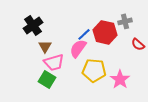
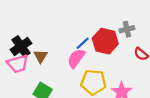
black cross: (33, 25) -> (21, 46), moved
pink trapezoid: (54, 62) -> (18, 64), moved

